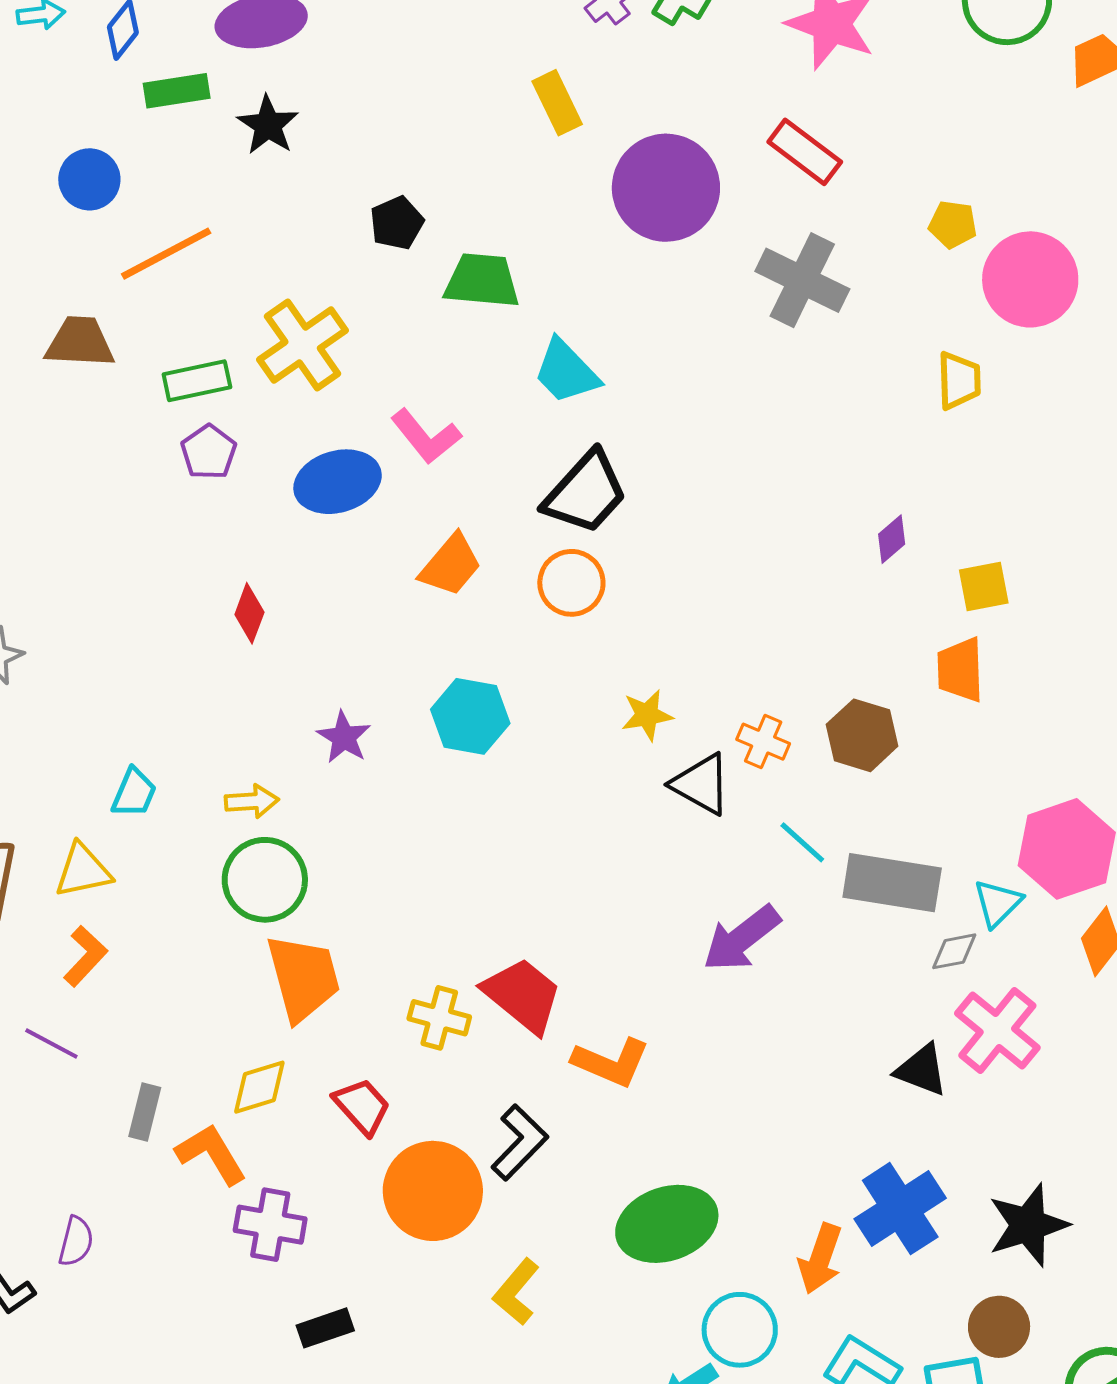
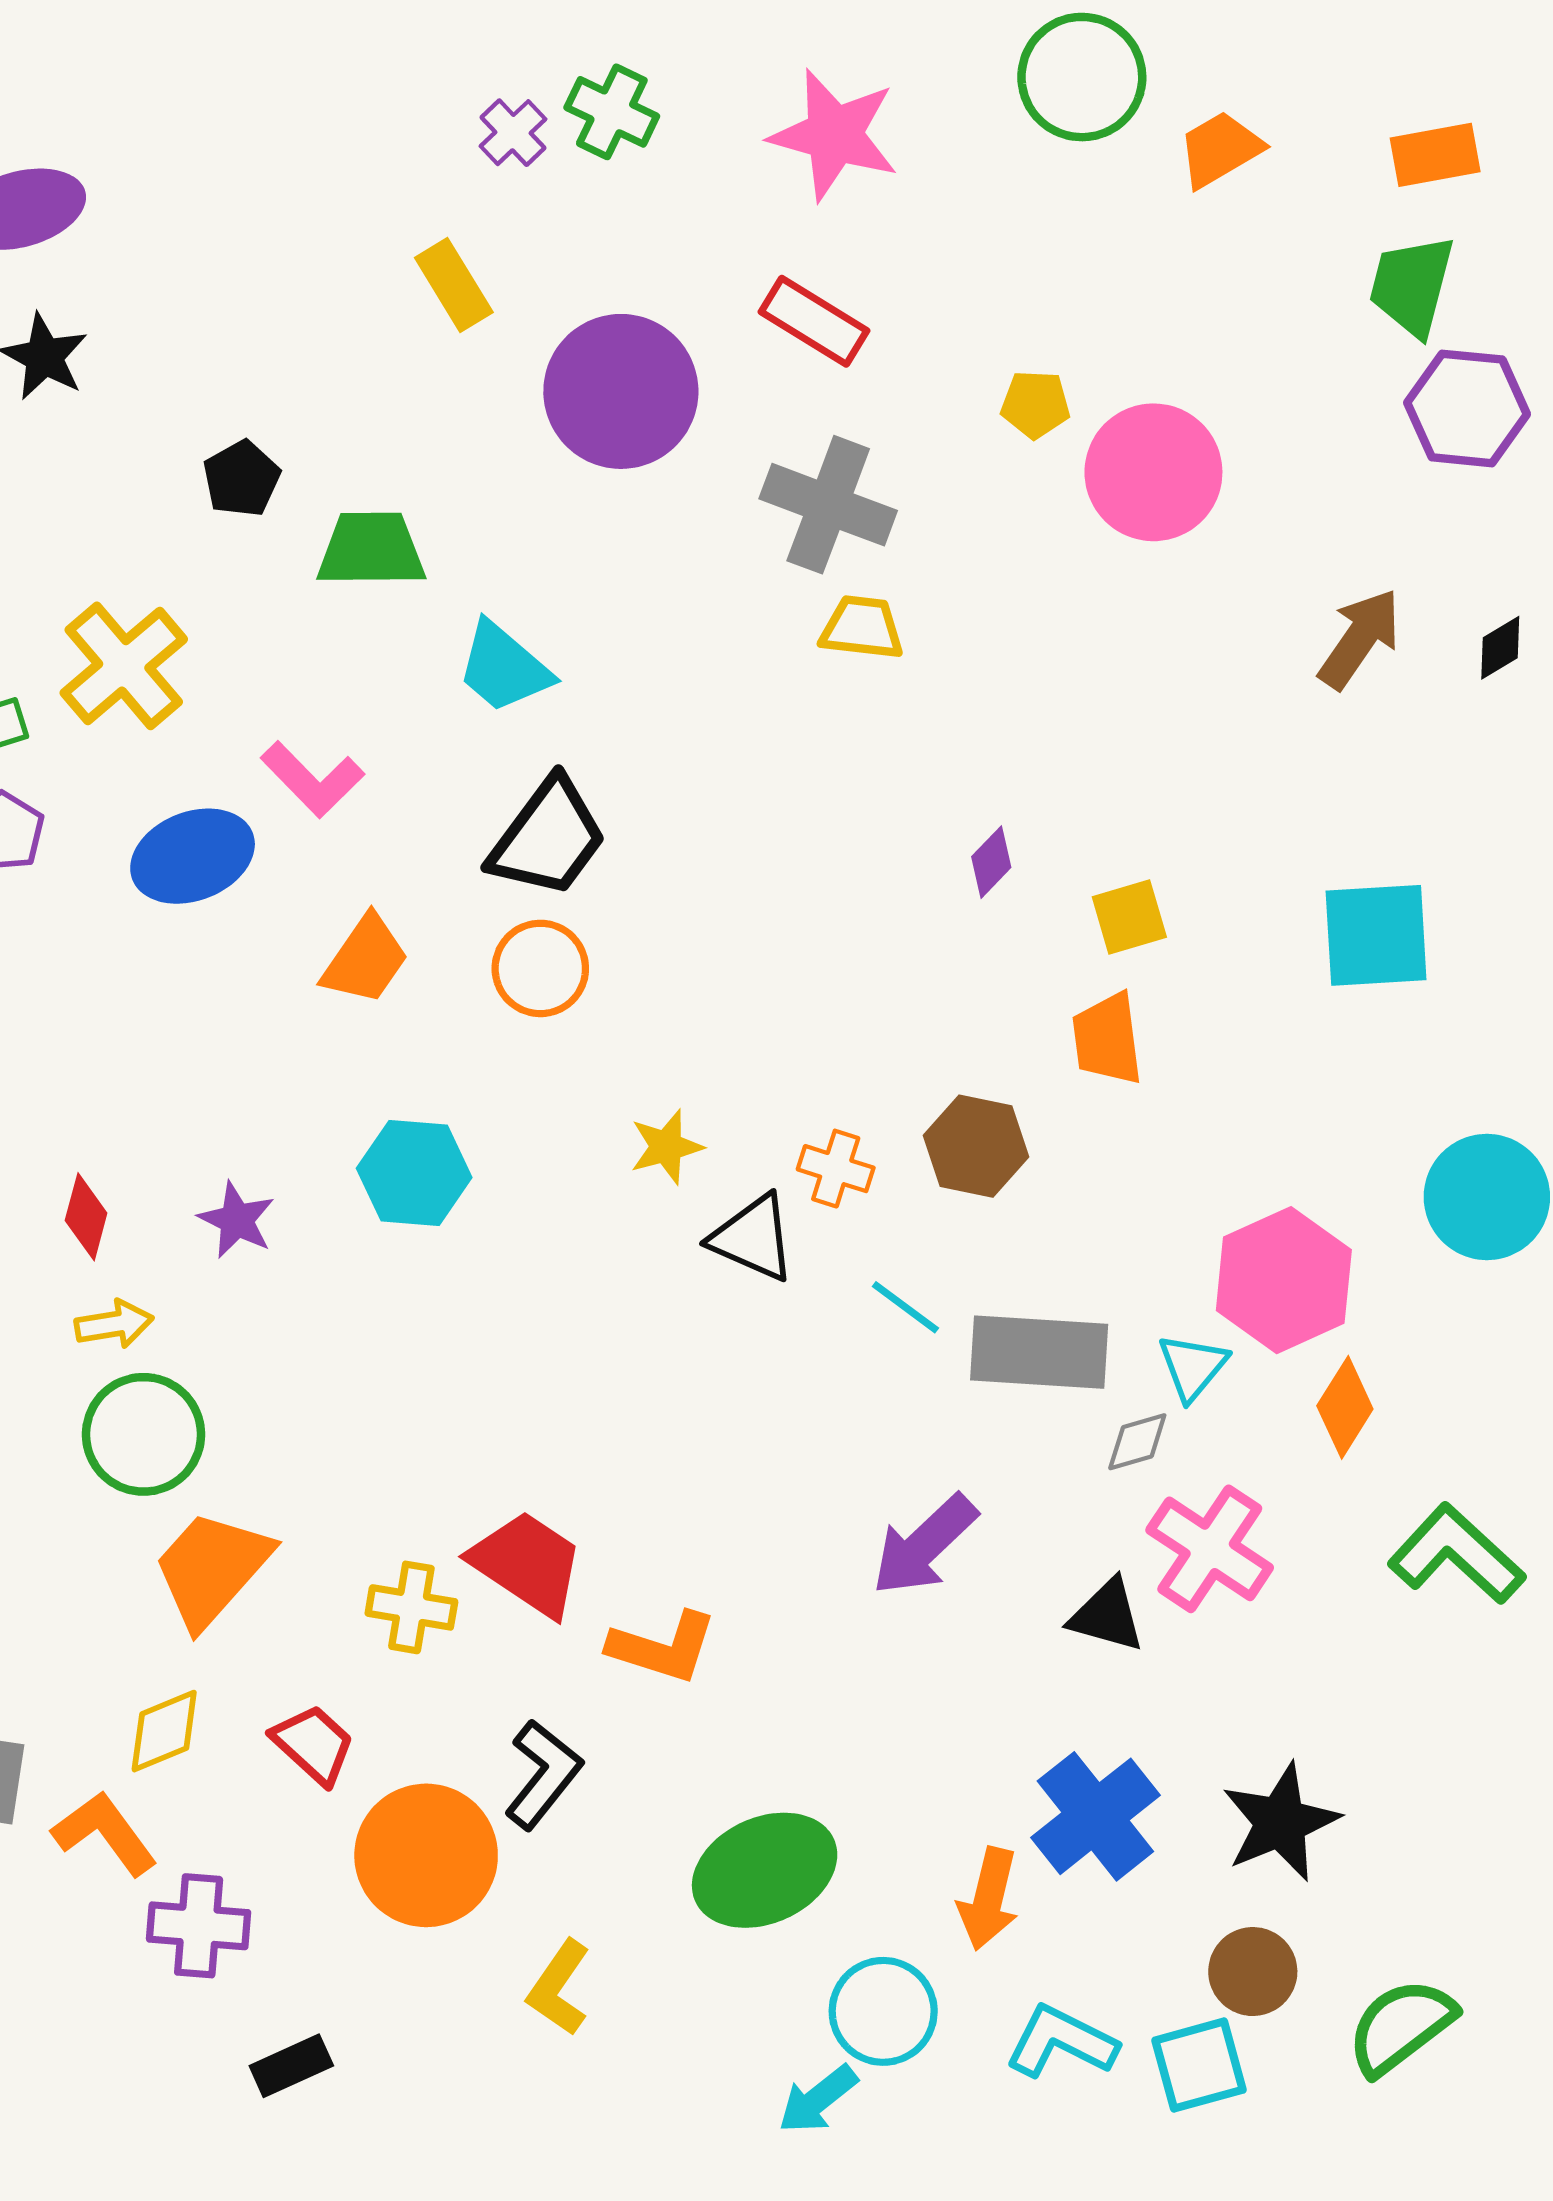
yellow trapezoid: (959, 381) -> (862, 628), moved, turned -76
red diamond: (249, 613) -> (86, 1217), moved
purple arrow: (742, 938) -> (924, 1545), moved
orange trapezoid: (303, 978) -> (212, 1569), turned -118

